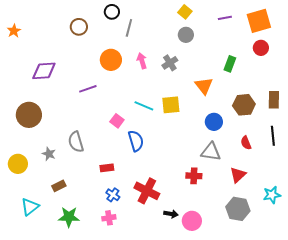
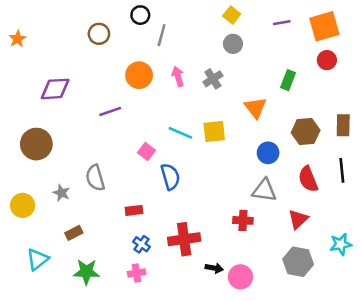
red semicircle: (246, 143) -> (308, 179), size x1.5
red cross: (147, 191) -> (184, 239), turned -35

